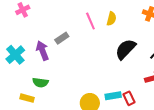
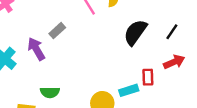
green semicircle: (40, 82) -> (50, 92), moved
red rectangle: (129, 98) -> (148, 77), moved, turned 32

